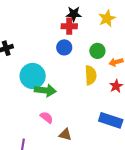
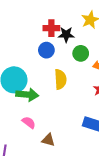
black star: (74, 14) -> (66, 35), moved
yellow semicircle: (91, 75) -> (60, 79), moved

